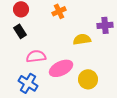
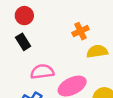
orange cross: (59, 11) -> (80, 31), moved

